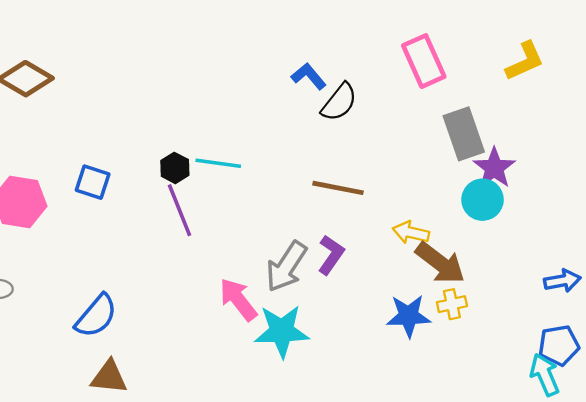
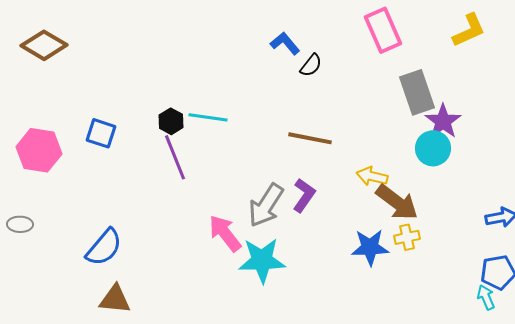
black semicircle: (339, 102) -> (311, 65), size x0.7
cyan arrow: (545, 375) -> (486, 297), size x0.7

